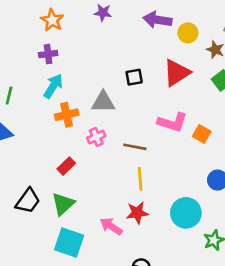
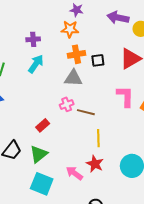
orange star: (52, 20) -> (70, 29), moved, turned -30
orange cross: (67, 115) -> (77, 54), moved
pink L-shape: (172, 122) -> (125, 96), turned -110
brown line: (135, 147) -> (86, 112), moved
red star: (137, 213) -> (95, 164), turned 30

